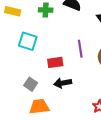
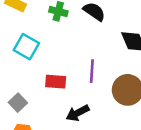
black arrow: (63, 83) -> (78, 113), moved, turned -30

